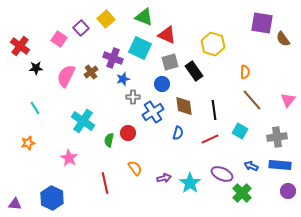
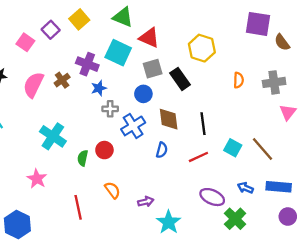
brown line: (252, 100) -> (263, 149), moved
gray cross: (277, 137) -> (274, 82), moved
cyan star: (190, 183) -> (169, 222), moved

